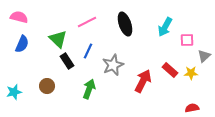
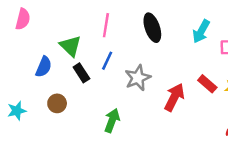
pink semicircle: (19, 17) -> (23, 19), turned 90
pink line: (87, 22) -> (106, 25), turned -54
blue semicircle: (22, 44) -> (44, 67), moved
green arrow: (89, 89) -> (112, 121), moved

